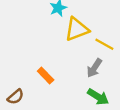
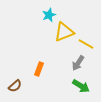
orange rectangle: (46, 76) -> (39, 69), turned 64

